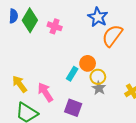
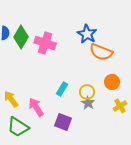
pink cross: (55, 26) -> (45, 43), size x1.5
orange semicircle: (112, 36) -> (101, 52), turned -105
orange circle: (88, 63) -> (112, 82), moved

